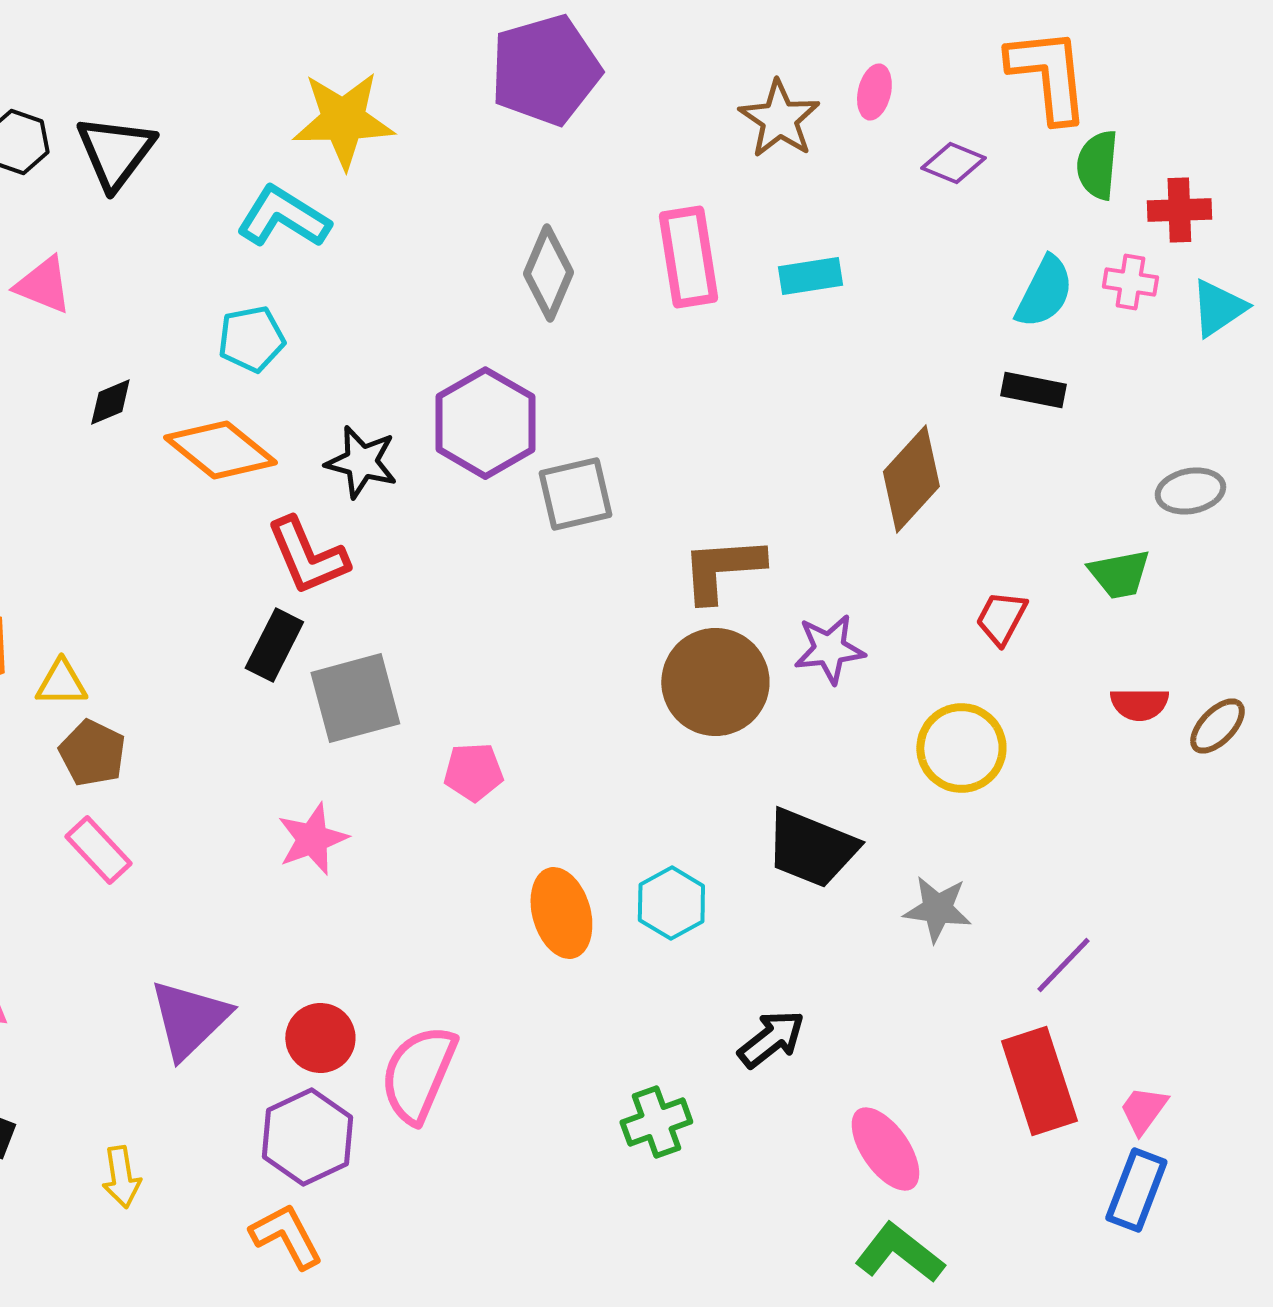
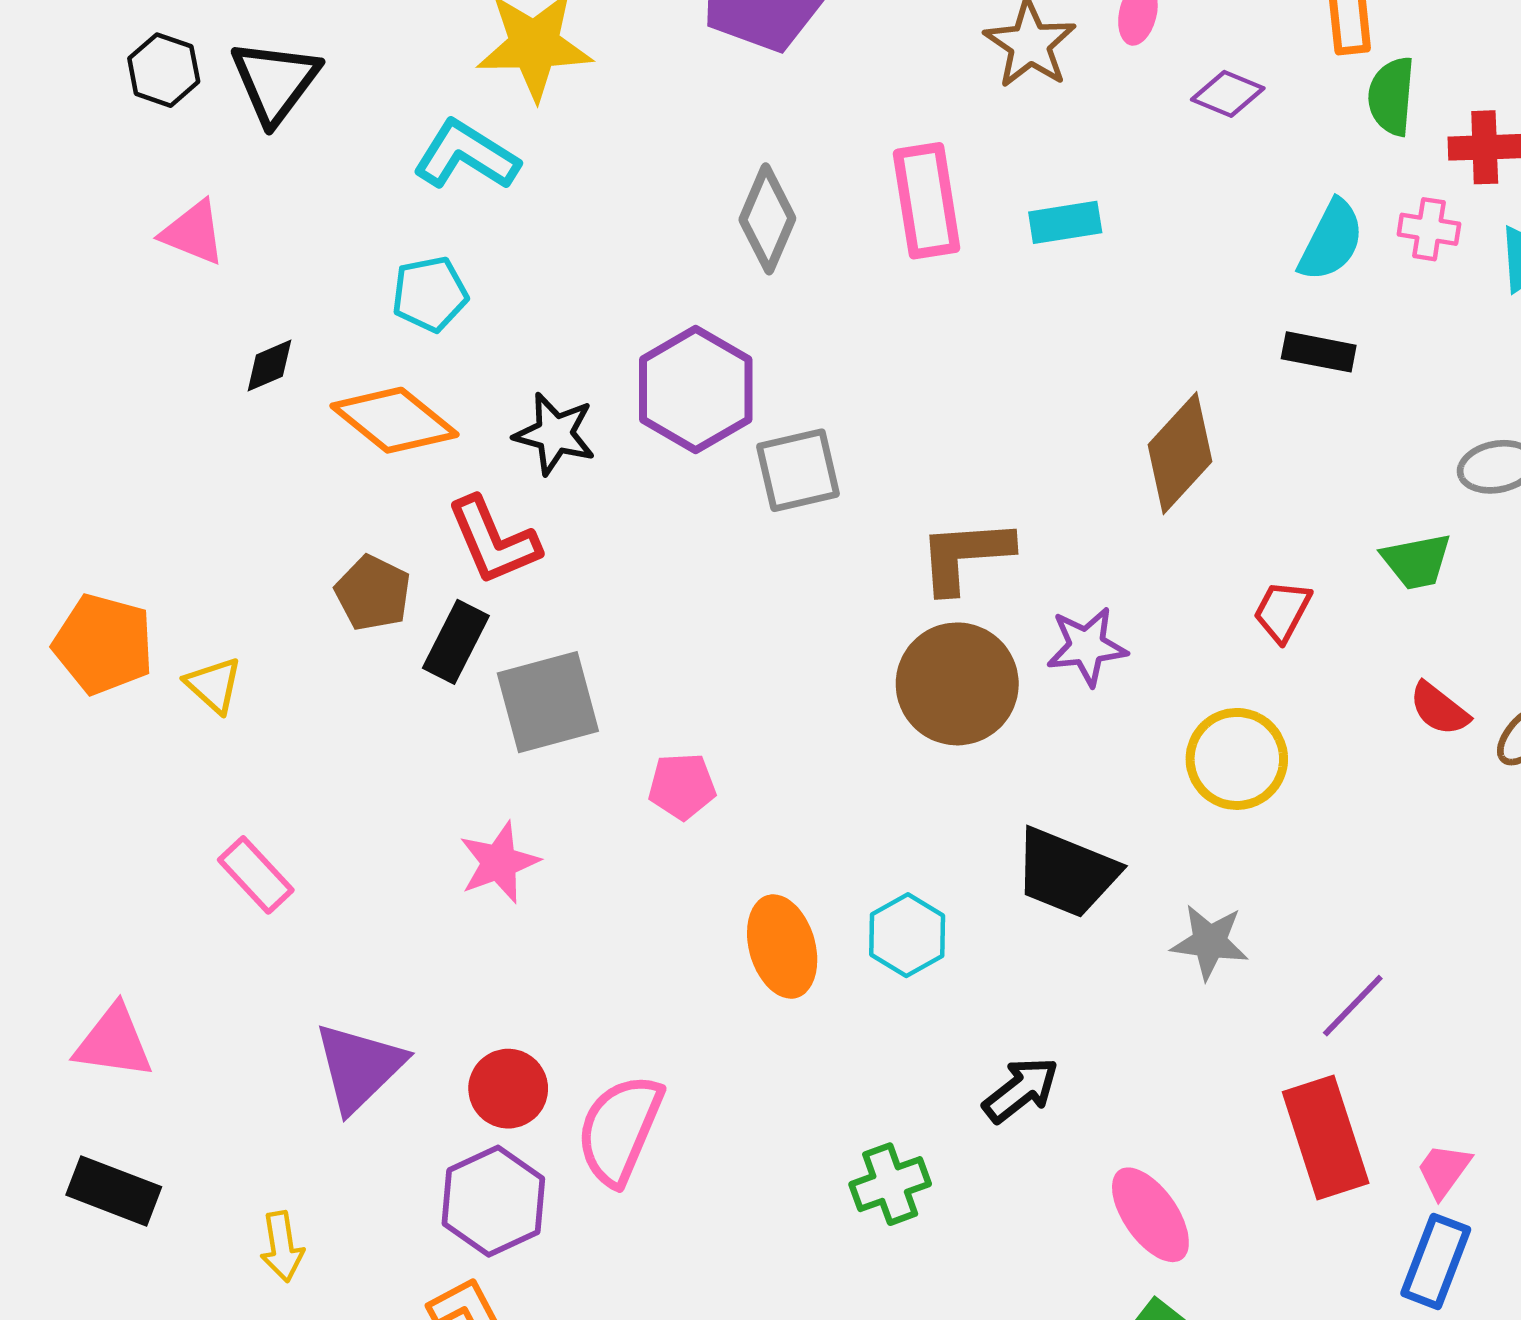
yellow triangle: (61, 683) -> (214, 685), turned 42
red semicircle: (1139, 704) -> (1439, 709), turned 38
brown pentagon: (92, 753) -> (373, 593), moved

